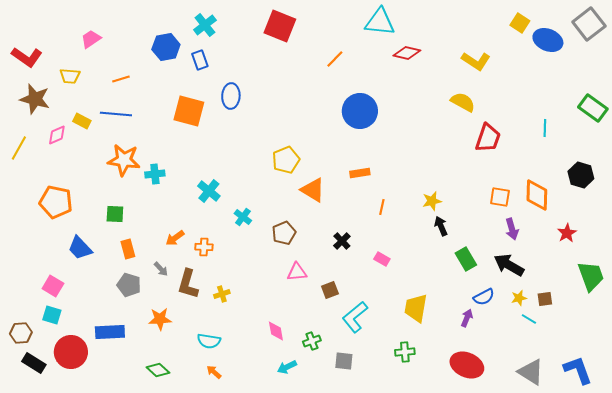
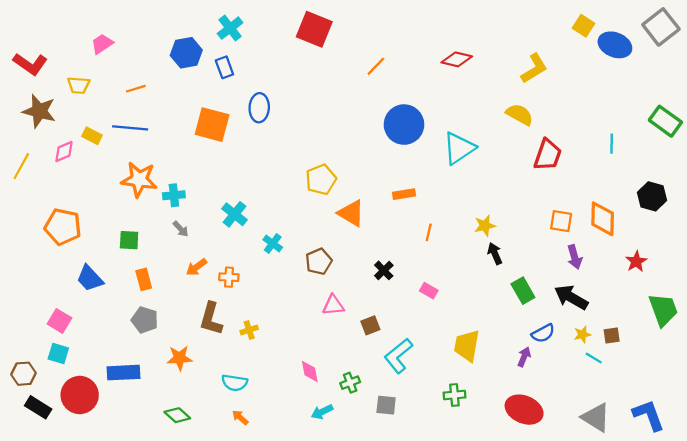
cyan triangle: (380, 22) -> (459, 148), moved, turned -40
yellow L-shape: (476, 61) -> (534, 68), turned -64
gray arrow: (161, 269) -> (181, 229), moved

